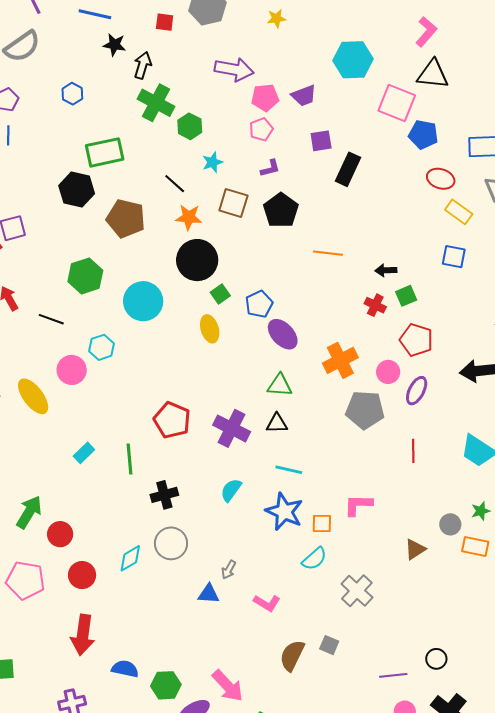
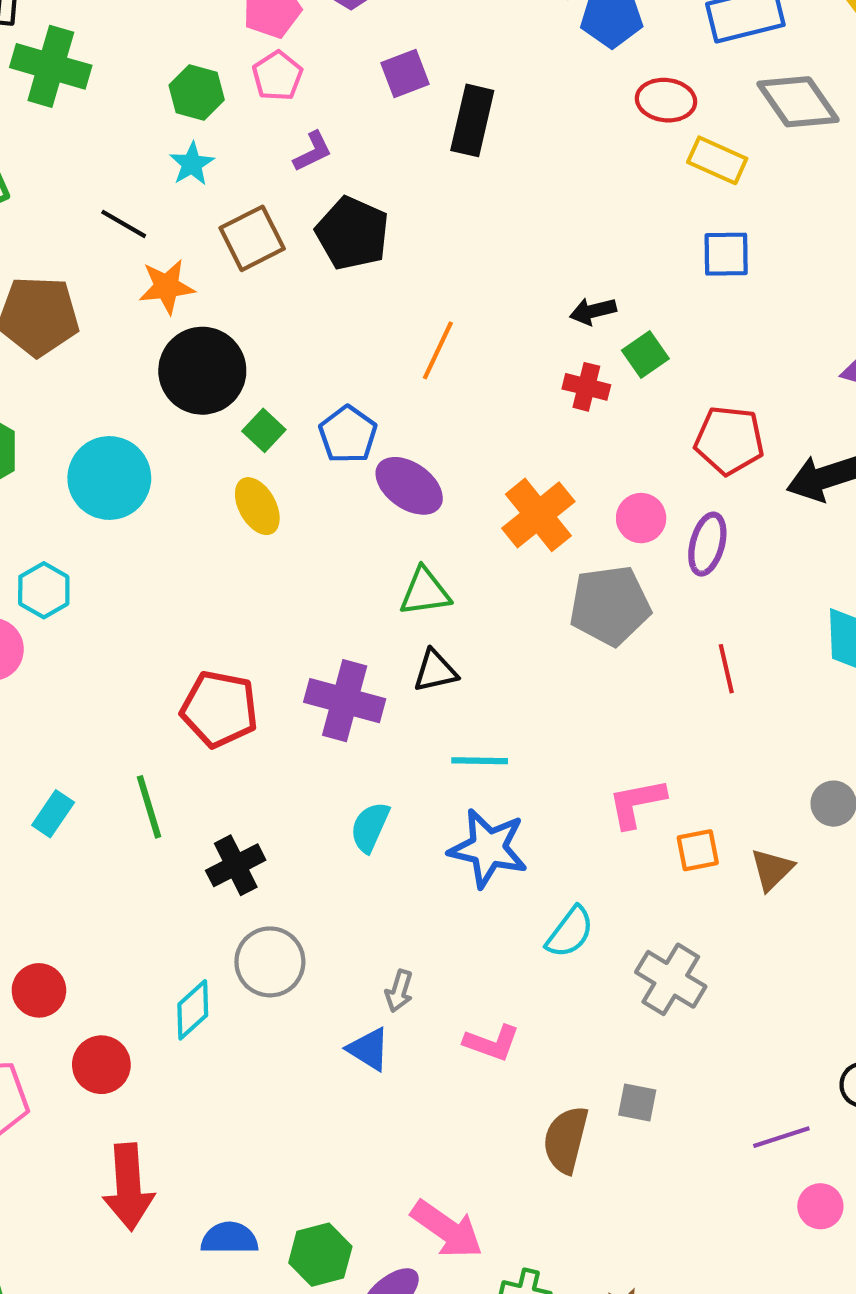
green hexagon: (190, 126) -> (197, 92), moved
brown square: (233, 203) -> (252, 238), turned -32
orange line: (328, 253) -> (438, 350), moved, turned -60
red pentagon: (416, 340) -> (729, 440), moved
orange square: (322, 524) -> (698, 850), moved
blue triangle: (209, 594) -> (369, 1049), turned 40

